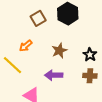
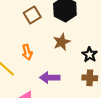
orange arrow: (26, 46) -> (27, 52), moved, turned -64
brown star: (59, 51) -> (62, 42), moved

